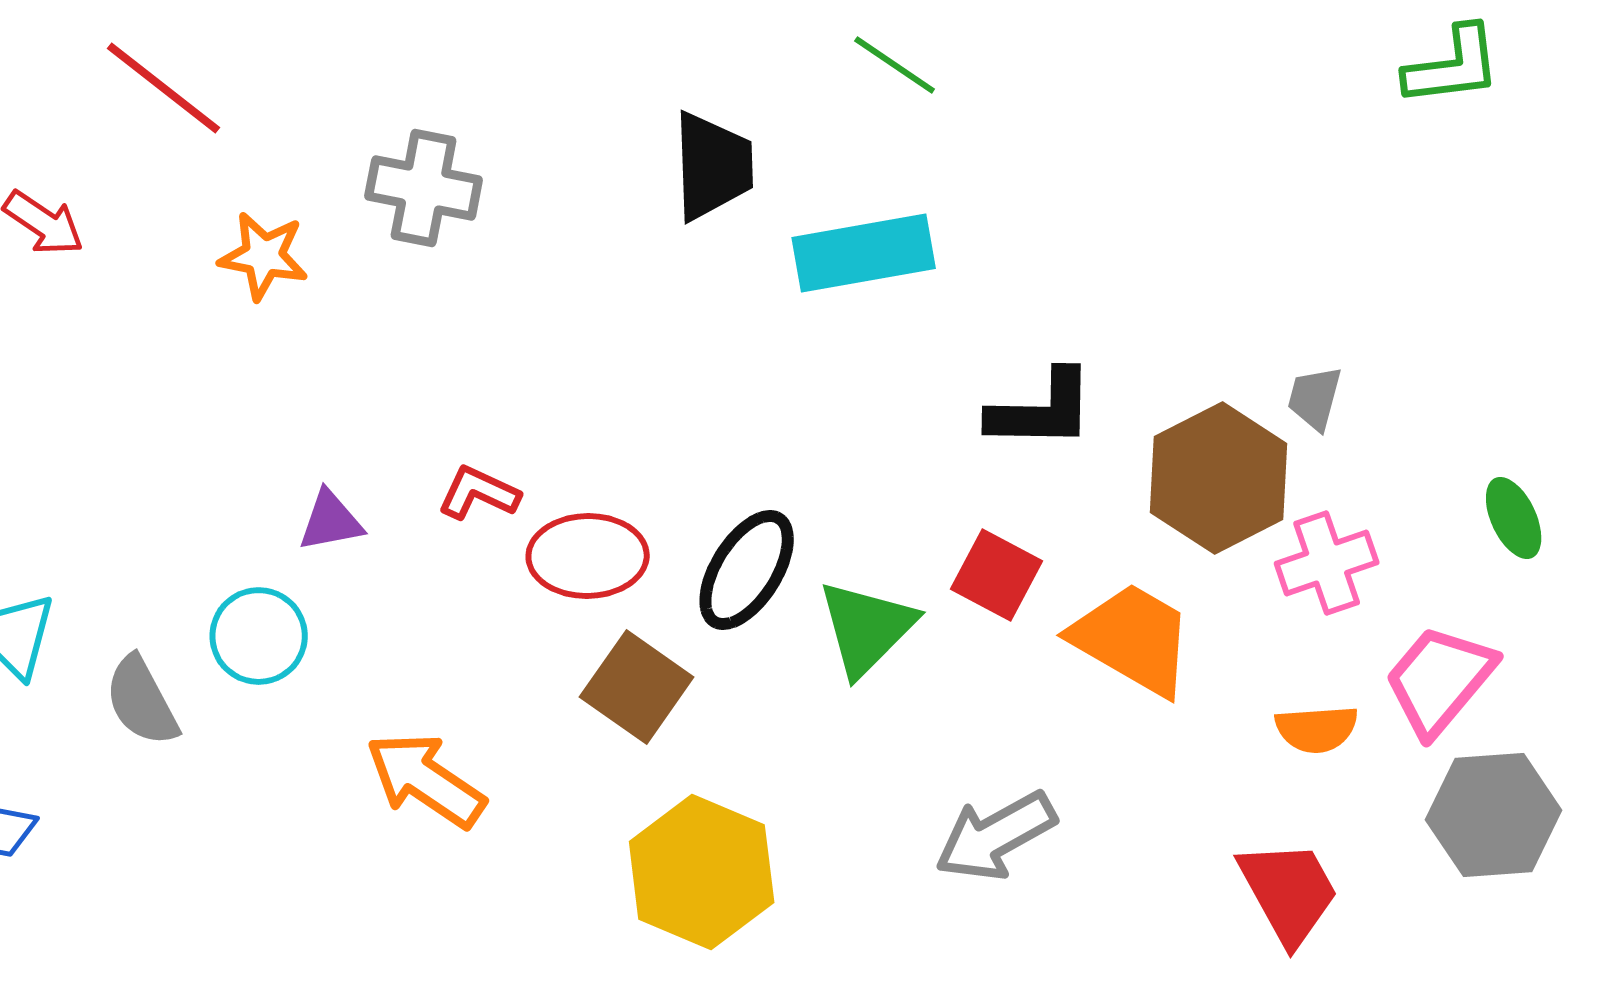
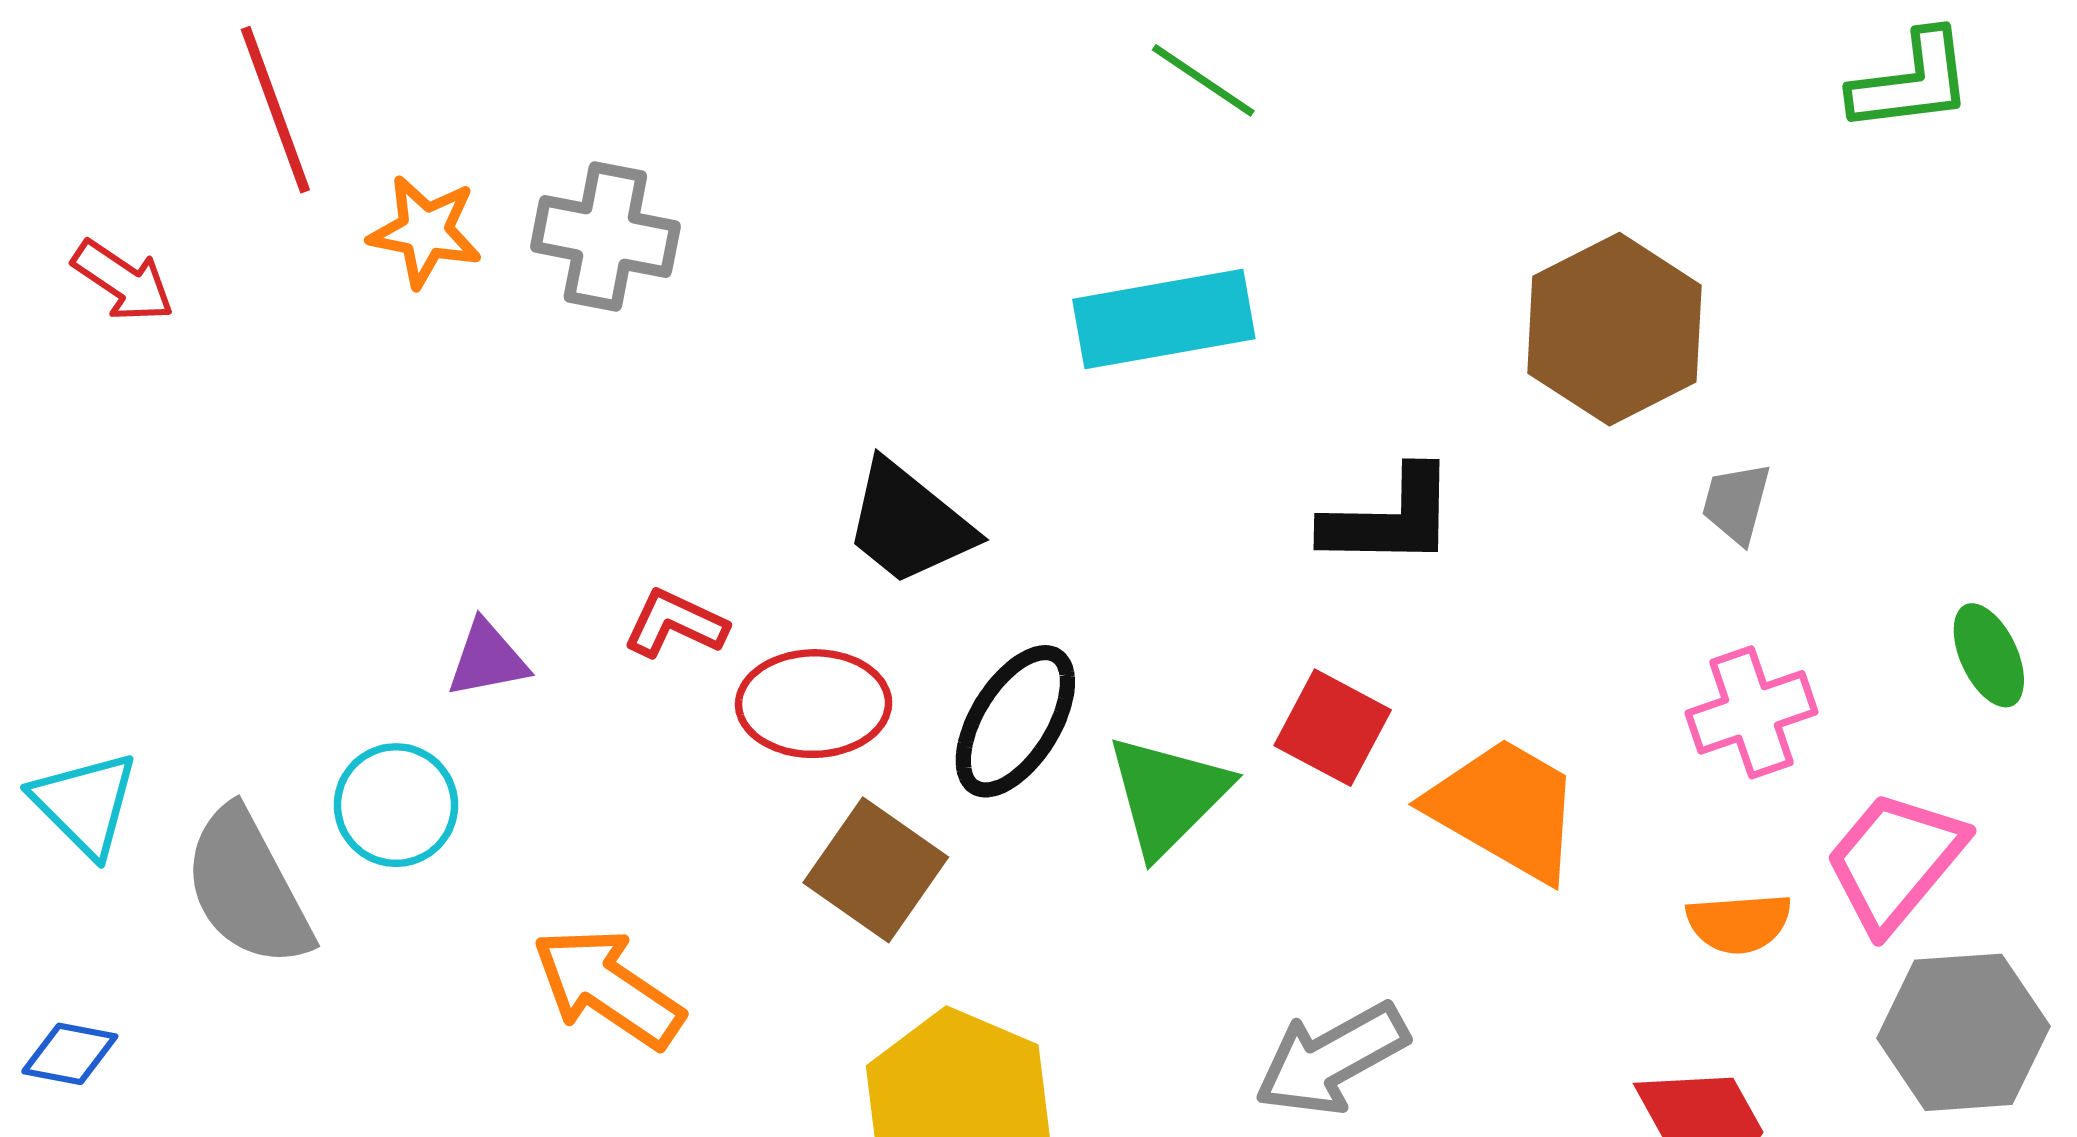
red line: (164, 88) -> (275, 110), turned 32
black trapezoid: (713, 166) -> (909, 523), moved, turned 131
orange star: (264, 256) -> (425, 231), moved
brown hexagon: (1219, 478) -> (1614, 329), moved
gray semicircle: (142, 701) -> (247, 888), size x1.4

